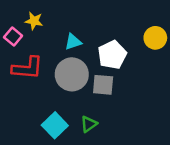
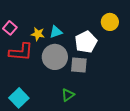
yellow star: (34, 21) -> (38, 34), moved
yellow circle: (155, 38) -> (110, 22), moved
cyan square: (55, 125) -> (19, 98), moved

